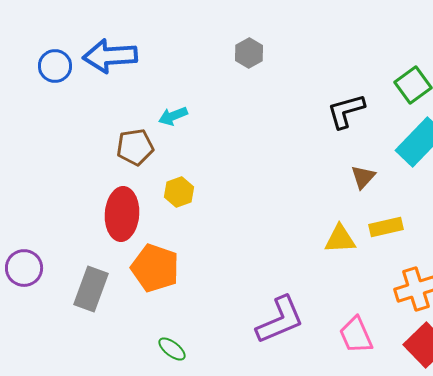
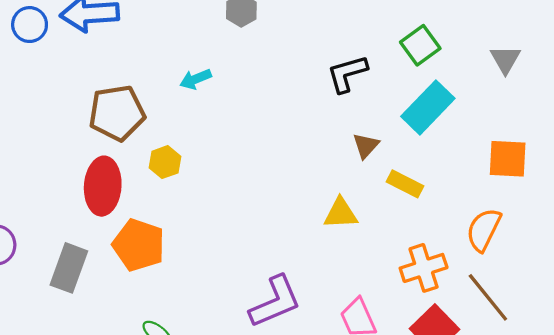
cyan arrow: (173, 116) -> (195, 79), moved
brown pentagon: (135, 147) -> (117, 113), size x1.4
yellow rectangle: (386, 227) -> (405, 184), moved, turned 40

